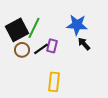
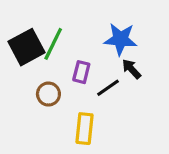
black line: (41, 49) -> (108, 88), moved
brown circle: (22, 50) -> (48, 94), moved

